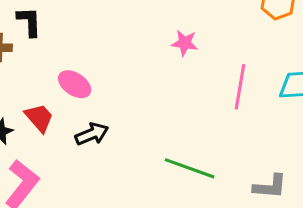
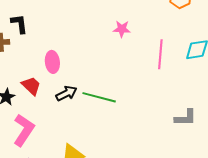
pink ellipse: (75, 84) -> (52, 62), turned 55
green line: (190, 168) -> (99, 97), moved

